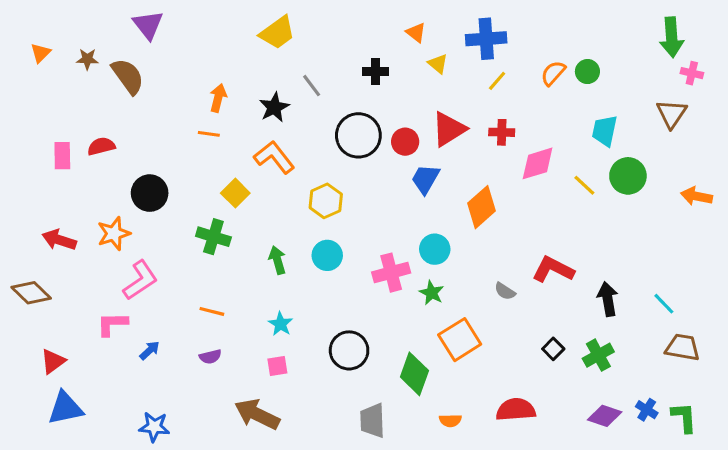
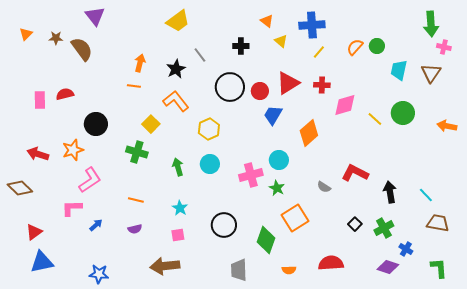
cyan trapezoid: (605, 131) -> (399, 70), moved
blue cross: (647, 410) -> (406, 249), moved
brown arrow: (257, 414) -> (165, 266), turned -32

